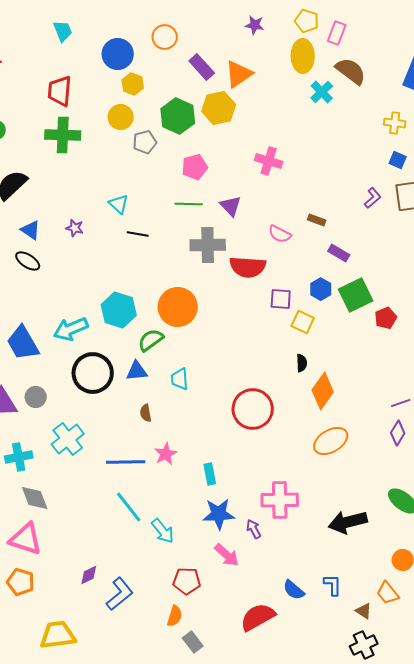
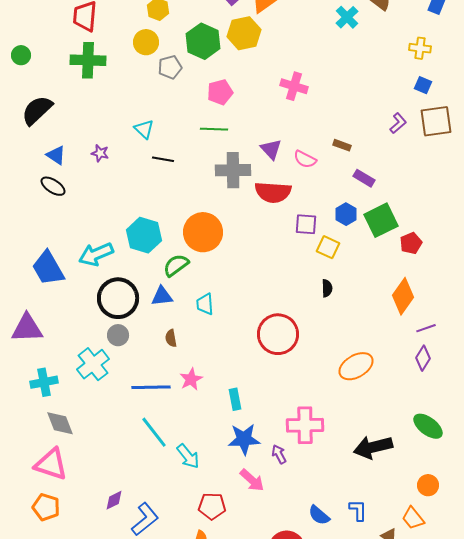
purple triangle: (231, 206) -> (271, 149), moved
orange diamond: (323, 391) -> (403, 296), moved
gray circle: (36, 397) -> (118, 335), moved

